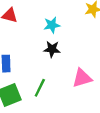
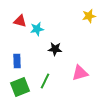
cyan star: (52, 25) -> (37, 29), moved

